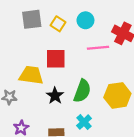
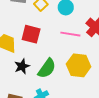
yellow hexagon: (117, 95) -> (79, 65), moved

